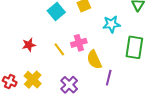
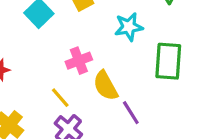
yellow line: (59, 49) -> (60, 98), moved
purple line: (109, 78) -> (131, 113), turned -42

